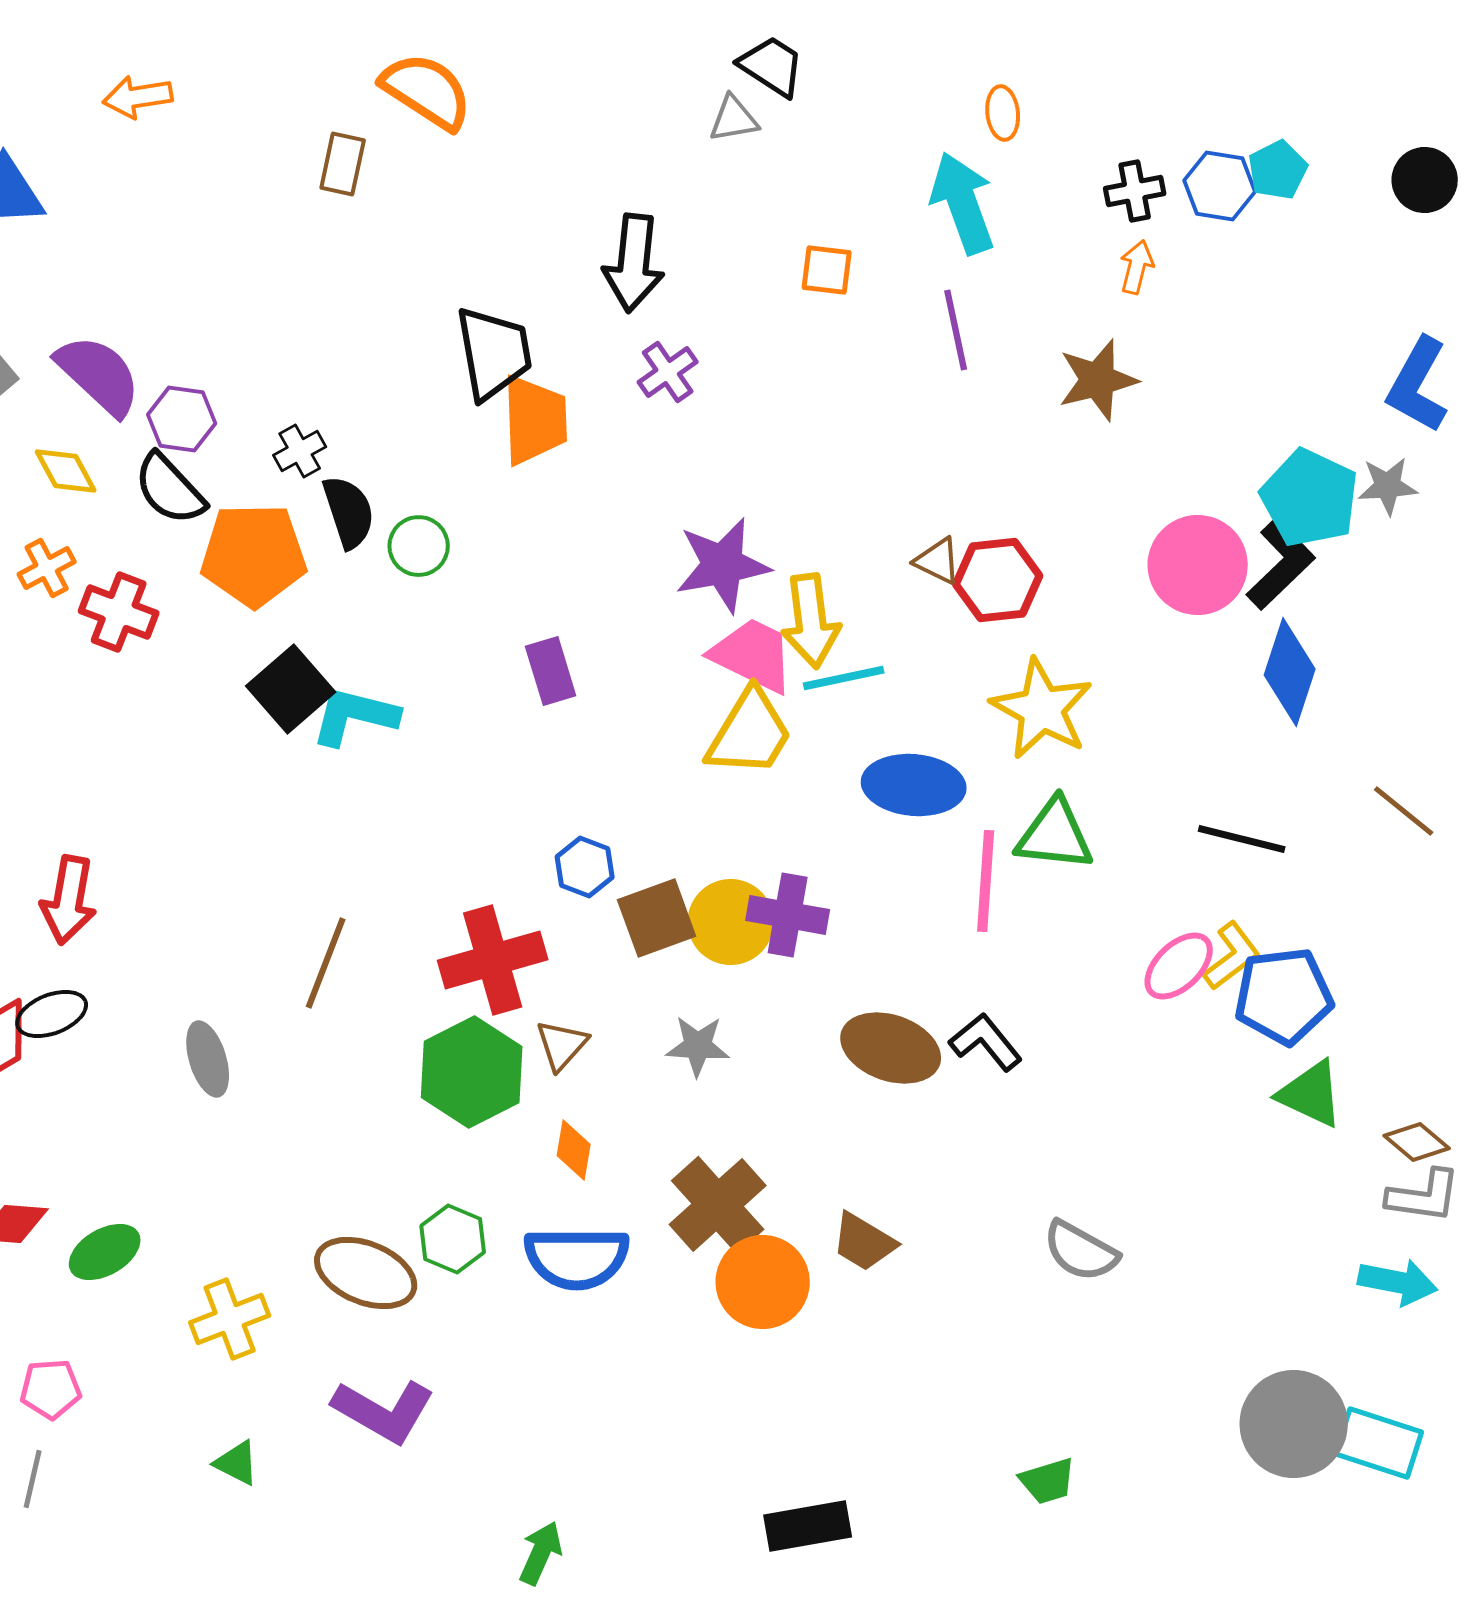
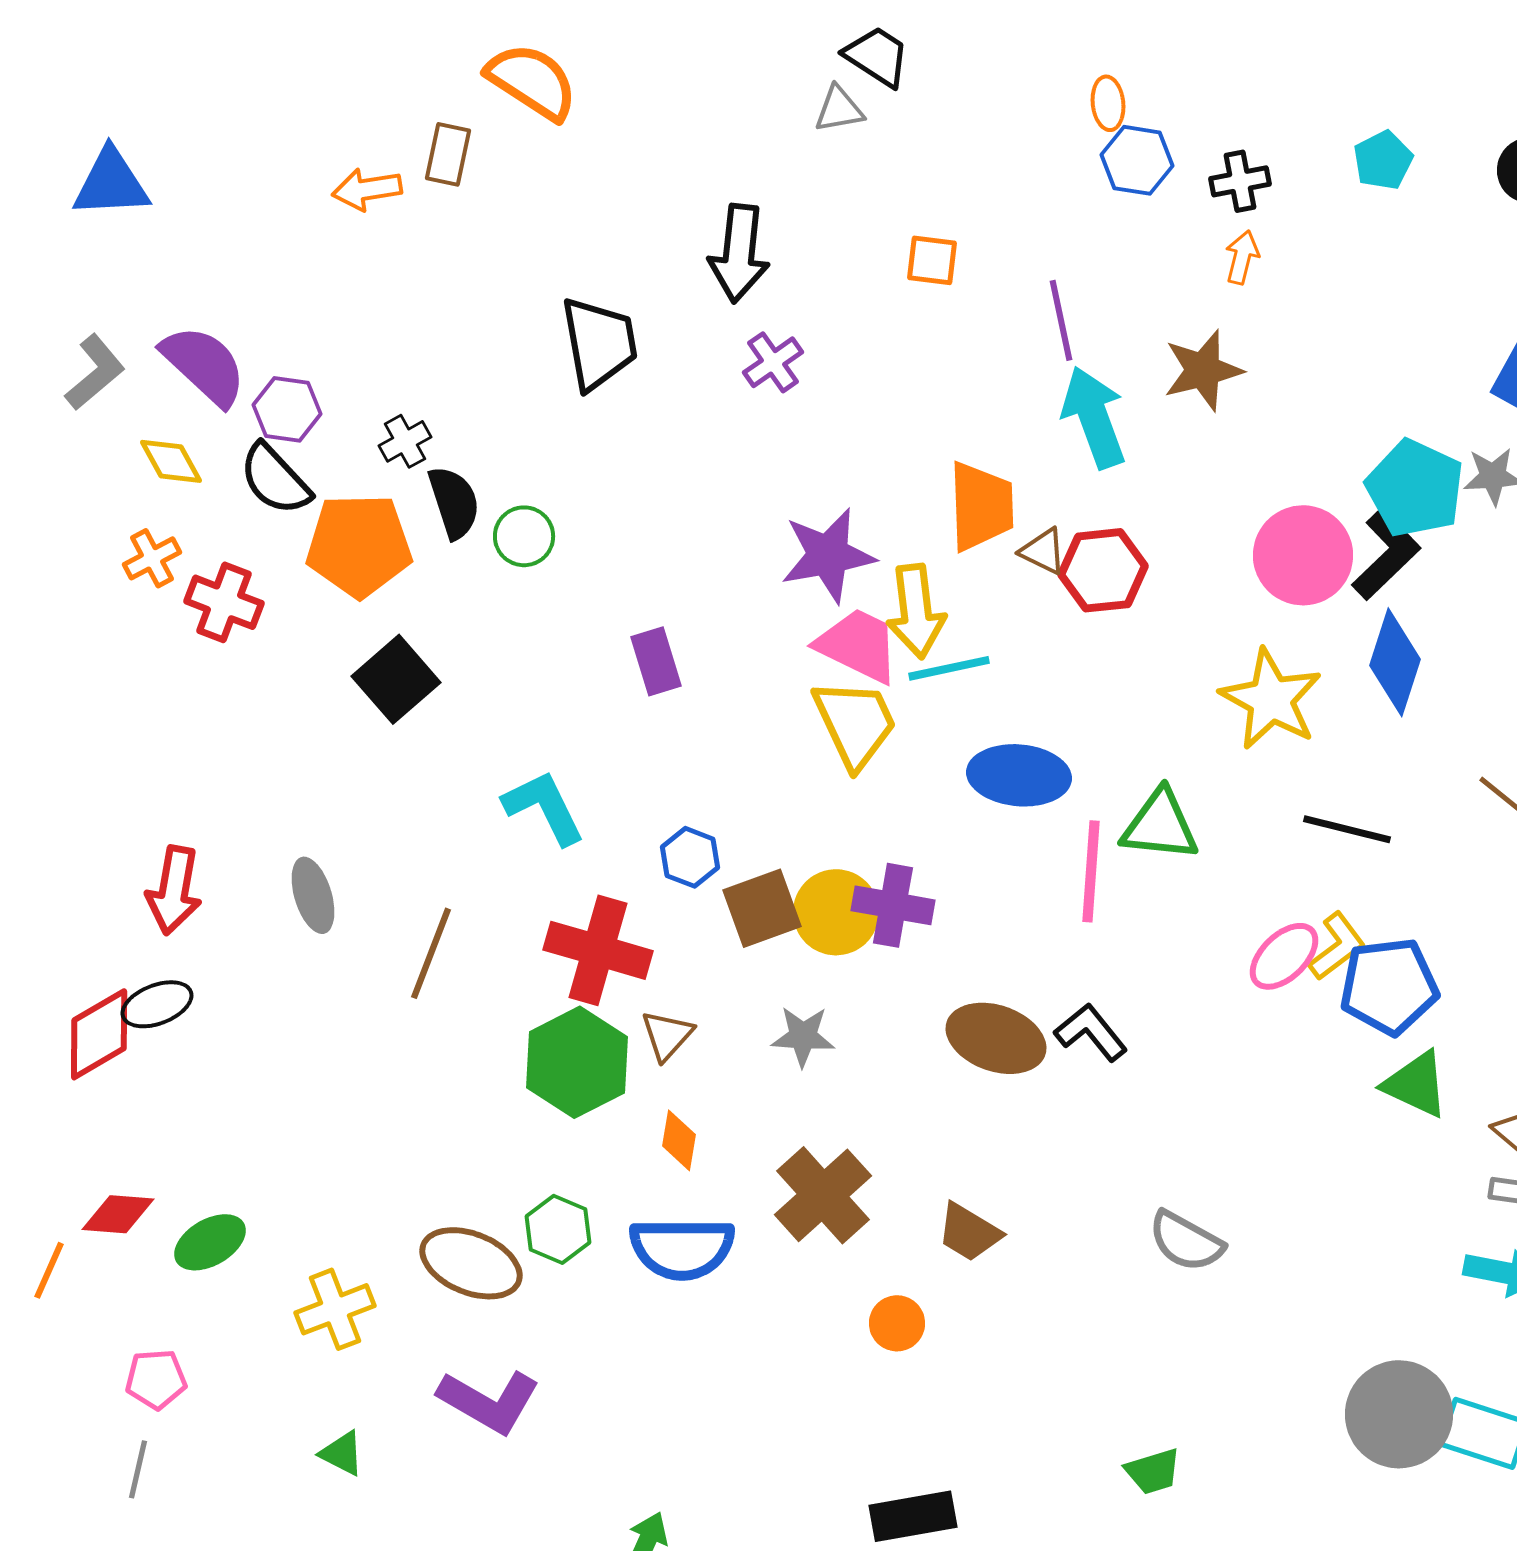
orange arrow: (138, 97) -> (367, 189), moved
blue hexagon: (1220, 186) -> (1137, 160), moved
cyan arrow: (963, 203) -> (1094, 417), moved
orange trapezoid: (535, 420) -> (981, 506), moved
yellow star: (1042, 709) -> (1271, 699), moved
cyan L-shape: (355, 716) -> (544, 807), moved, turned 50
yellow trapezoid: (750, 733) -> (855, 723), turned -56
red cross: (493, 960) -> (598, 950), turned 32
gray ellipse: (208, 1059) -> (313, 895), moved
orange circle: (763, 1282) -> (897, 1323), moved, size x0.6

